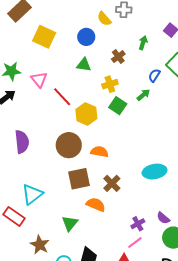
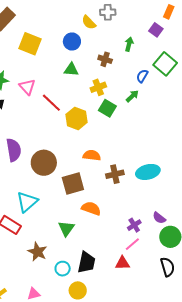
brown cross: (118, 57) -> (105, 59), turned -32
brown circle: (69, 145) -> (44, 163), moved
brown cross: (112, 183) -> (115, 174), moved, turned 36

